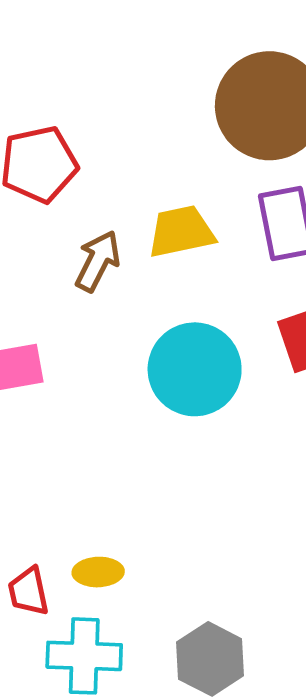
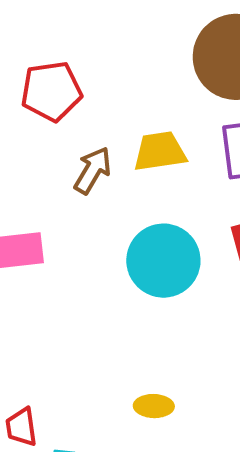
yellow ellipse: (98, 572) -> (154, 406), moved

